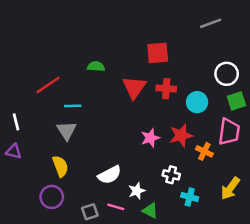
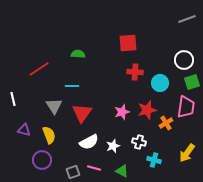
gray line: (211, 23) -> (187, 19), moved
red triangle: (134, 87) -> (82, 113), moved
cyan line: (73, 106) -> (72, 86), moved
purple triangle: (14, 151) -> (24, 130), moved
orange cross: (204, 151) -> (166, 123), turned 32
white star: (137, 191) -> (113, 146), moved

